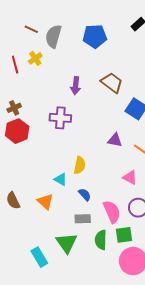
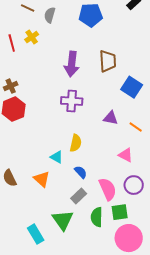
gray semicircle: (53, 36) -> (50, 15), size x0.7
brown trapezoid: (112, 83) -> (108, 61), turned 50
purple arrow: (76, 86) -> (72, 64), size x1.4
purple cross: (60, 118) -> (72, 101), moved
gray rectangle: (83, 219) -> (79, 196), turned -42

